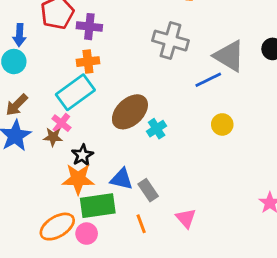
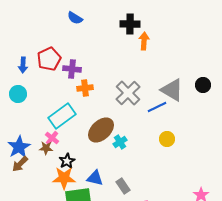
blue arrow: (19, 35) -> (23, 65), moved
gray cross: (171, 41) -> (128, 93), moved, turned 30
orange cross: (88, 62) -> (85, 88), moved
brown arrow: (17, 105) -> (20, 164), moved
gray rectangle: (148, 190) -> (123, 186), moved

